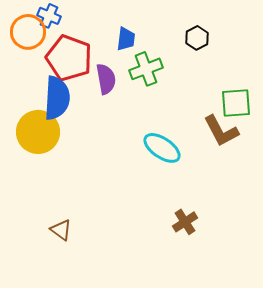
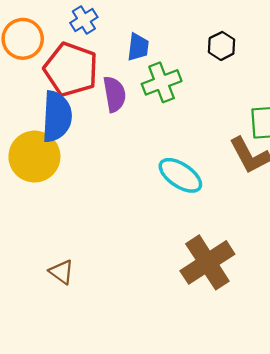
blue cross: (49, 16) -> (84, 20), moved, turned 35
brown cross: (185, 222) -> (207, 262), size x1.8

